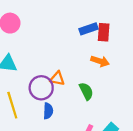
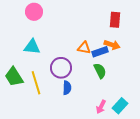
blue rectangle: (89, 29) -> (100, 52), moved
orange triangle: (57, 79) -> (84, 48), moved

